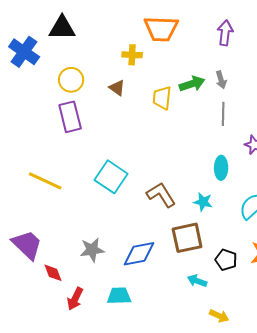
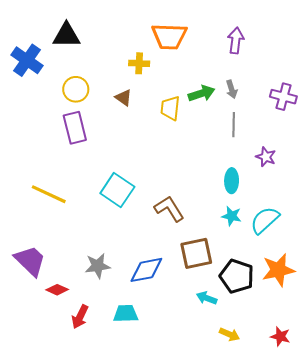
cyan star: (203, 202) -> (232, 216), moved
black pentagon: (226, 260) -> (237, 276), size x1.5
red diamond: (53, 273) -> (57, 290), turned -45

